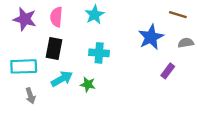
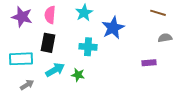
blue star: (151, 37) -> (113, 28), moved
purple rectangle: (168, 71) -> (149, 63), turned 48
gray arrow: (30, 96) -> (27, 85), turned -104

